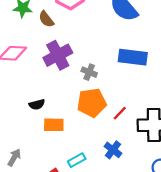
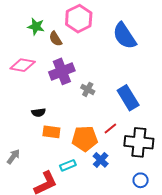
blue rectangle: (133, 57) -> (128, 98), moved, turned 45
orange pentagon: (92, 103) -> (85, 139), moved

